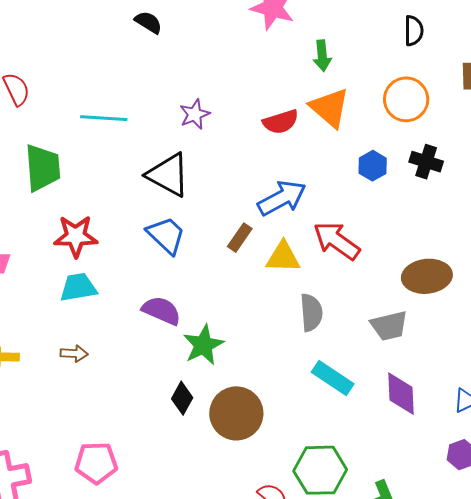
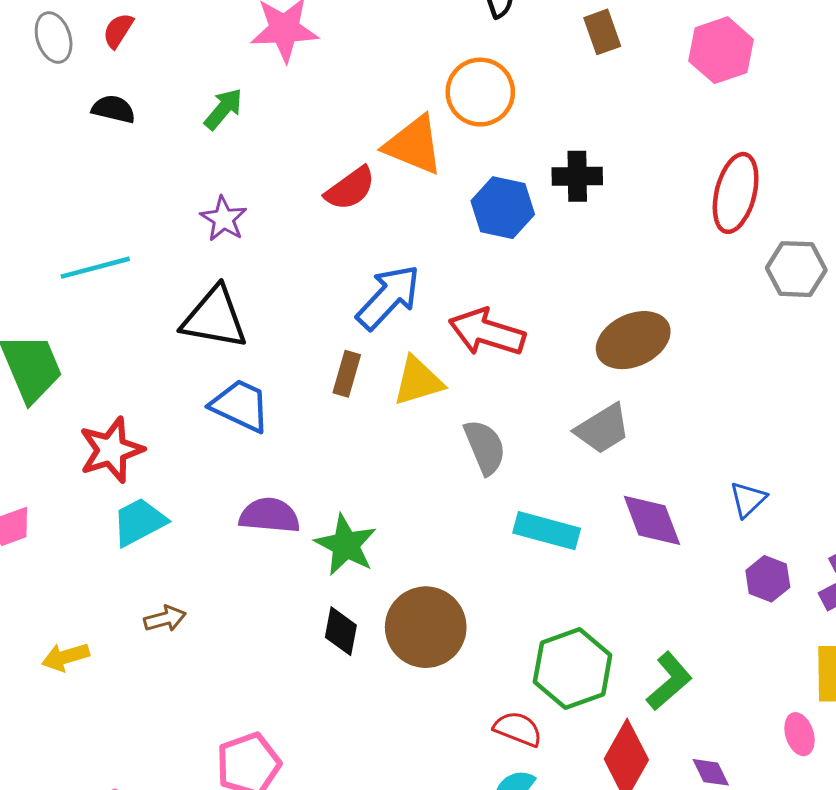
green arrow: (322, 56) -> (223, 109), moved, turned -116
orange circle: (406, 99) -> (480, 92), moved
blue hexagon: (373, 166) -> (503, 208), size x1.4

